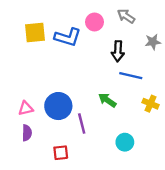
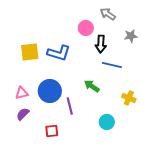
pink circle: (95, 22) -> (86, 28), moved
yellow square: (35, 32) -> (30, 52), moved
blue L-shape: (68, 37) -> (59, 53), moved
yellow cross: (151, 104) -> (129, 98), moved
purple semicircle: (27, 133) -> (23, 114), turned -136

